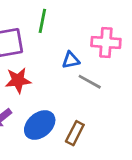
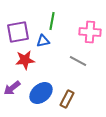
green line: (42, 21) -> (52, 21), moved
blue triangle: (71, 60) -> (43, 41), moved

